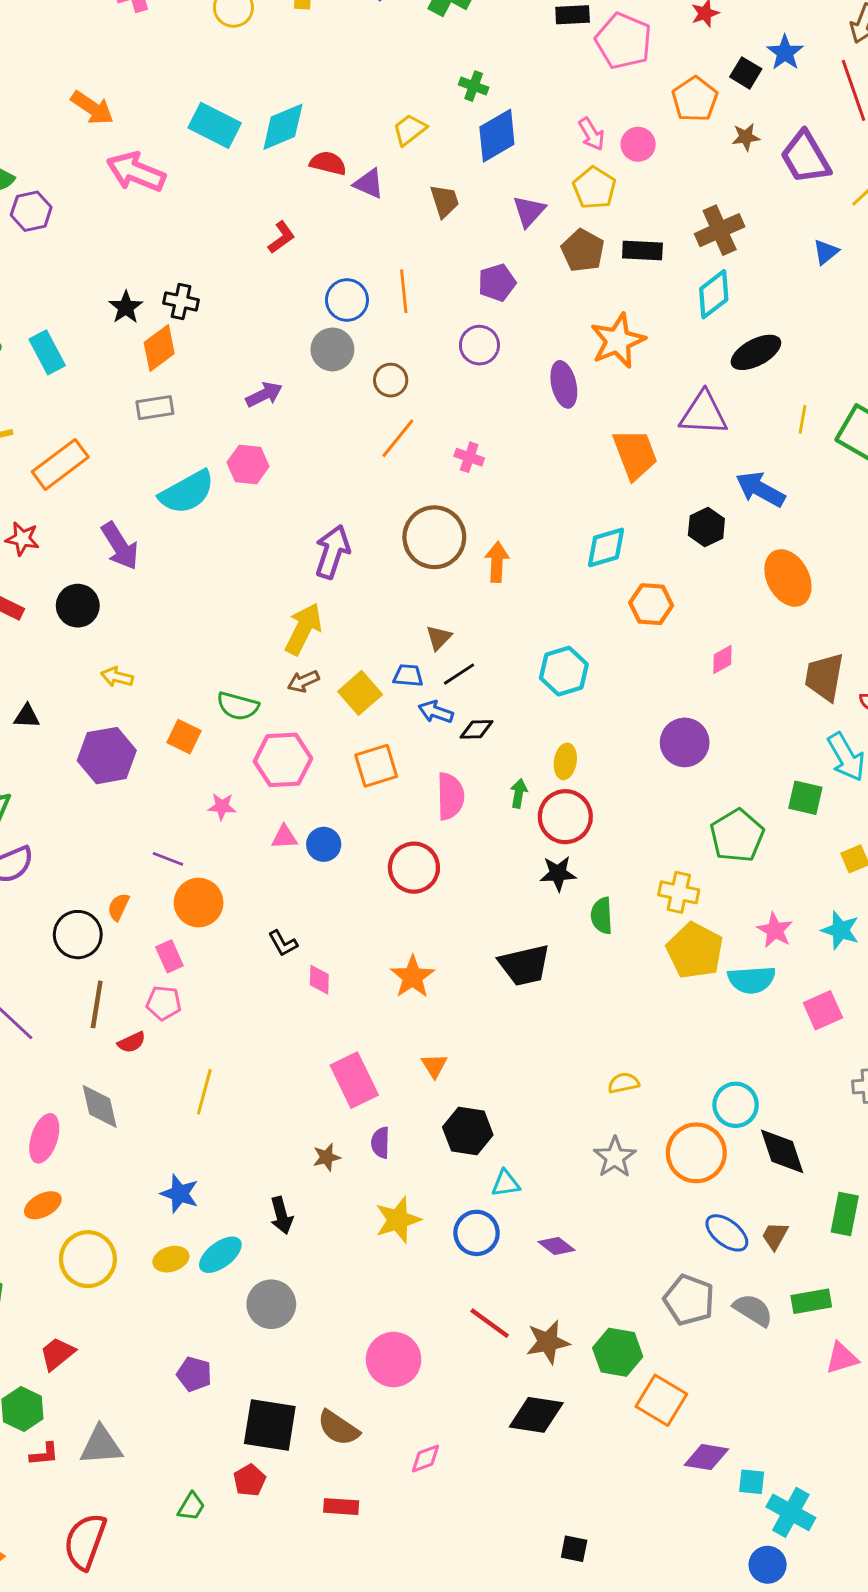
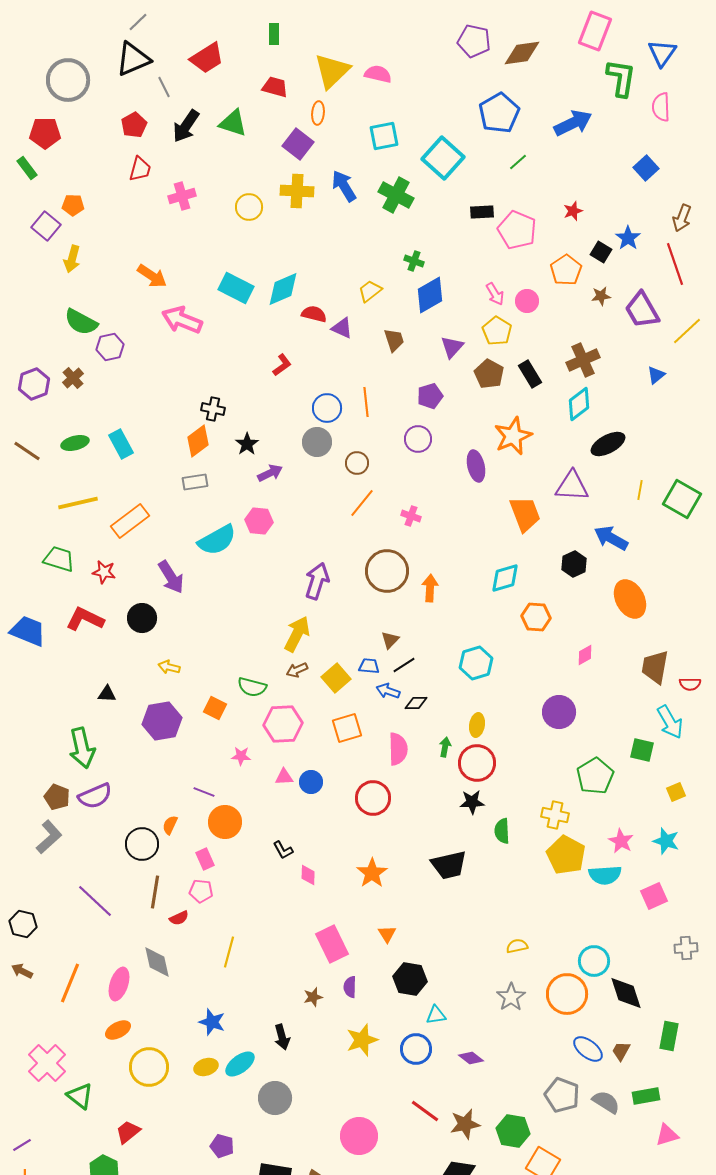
black rectangle: (642, 251) -> (530, 374), turned 56
black star: (126, 307) -> (247, 444), moved

